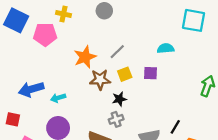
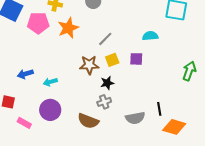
orange star: (85, 57) -> (68, 28), moved
blue arrow: (31, 89) -> (25, 74), size x0.7
black line: (175, 127) -> (159, 109), turned -40

